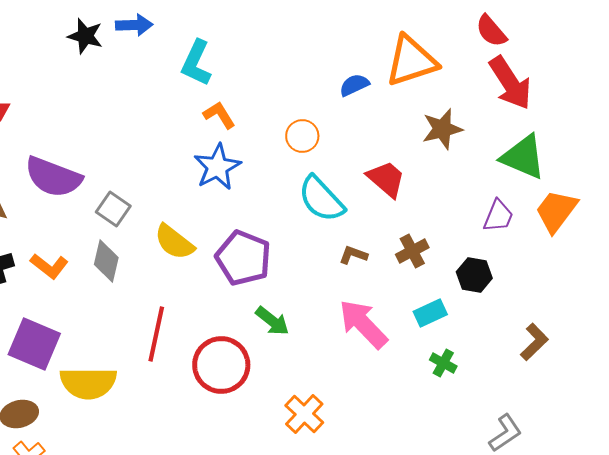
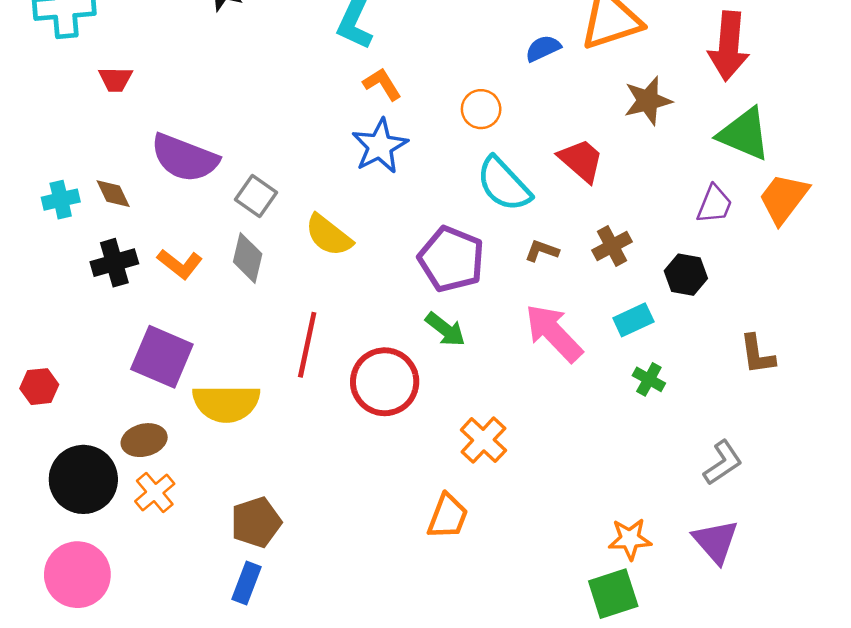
red arrow: (510, 83) -> (729, 46), turned 38
purple pentagon: (243, 258) -> (451, 259), moved
brown L-shape: (534, 342) -> (757, 354), turned 126

